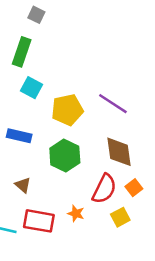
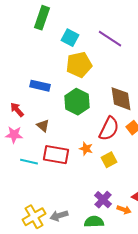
cyan square: (31, 88) -> (70, 38), moved
purple line: (113, 104) -> (110, 39), moved
yellow square: (120, 217) -> (109, 160), moved

